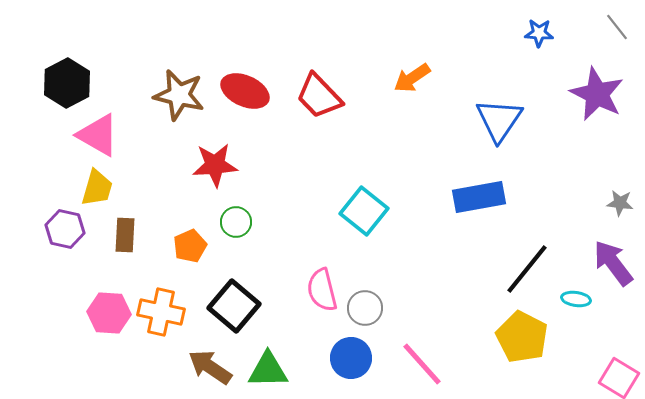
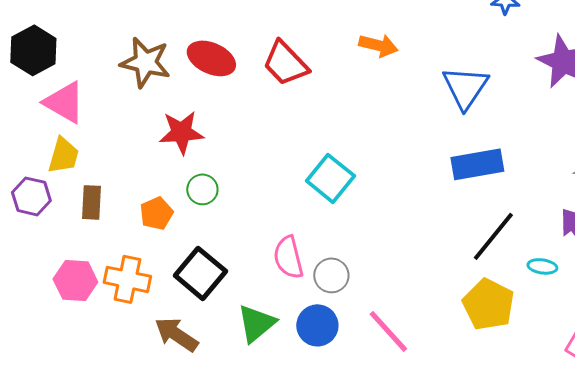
orange arrow: (412, 78) -> (378, 45), turned -132
blue rectangle: (479, 197) -> (477, 164), moved
green triangle: (268, 370) -> (256, 323), moved, turned -39

